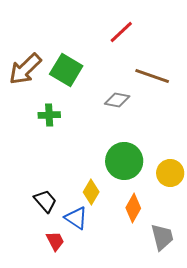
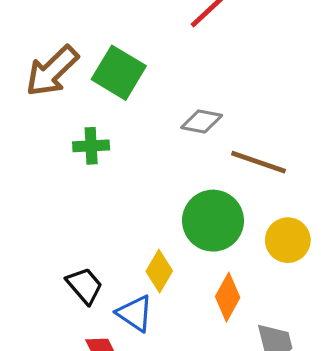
brown line: (152, 76) -> (259, 162), moved

